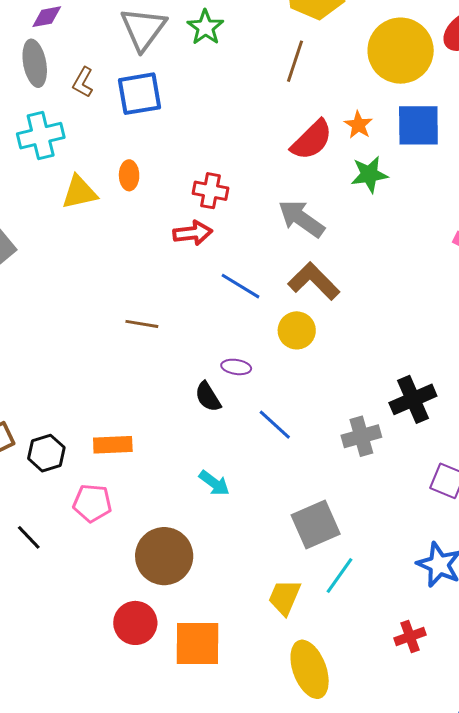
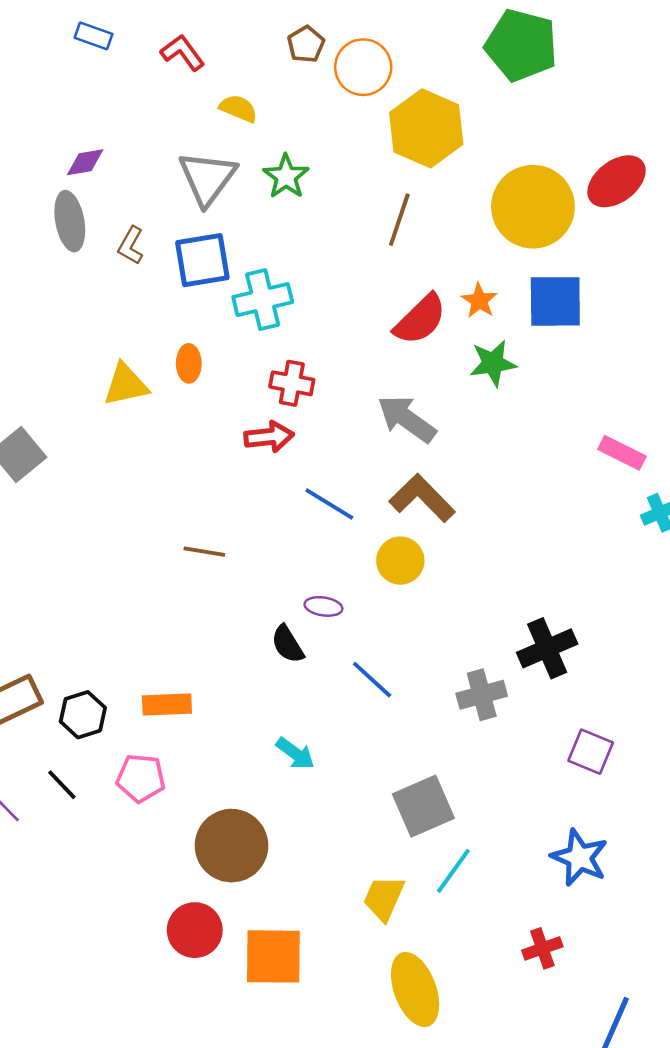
cyan cross: (41, 136) -> (263, 300), moved
black line: (29, 537) -> (62, 785), moved

